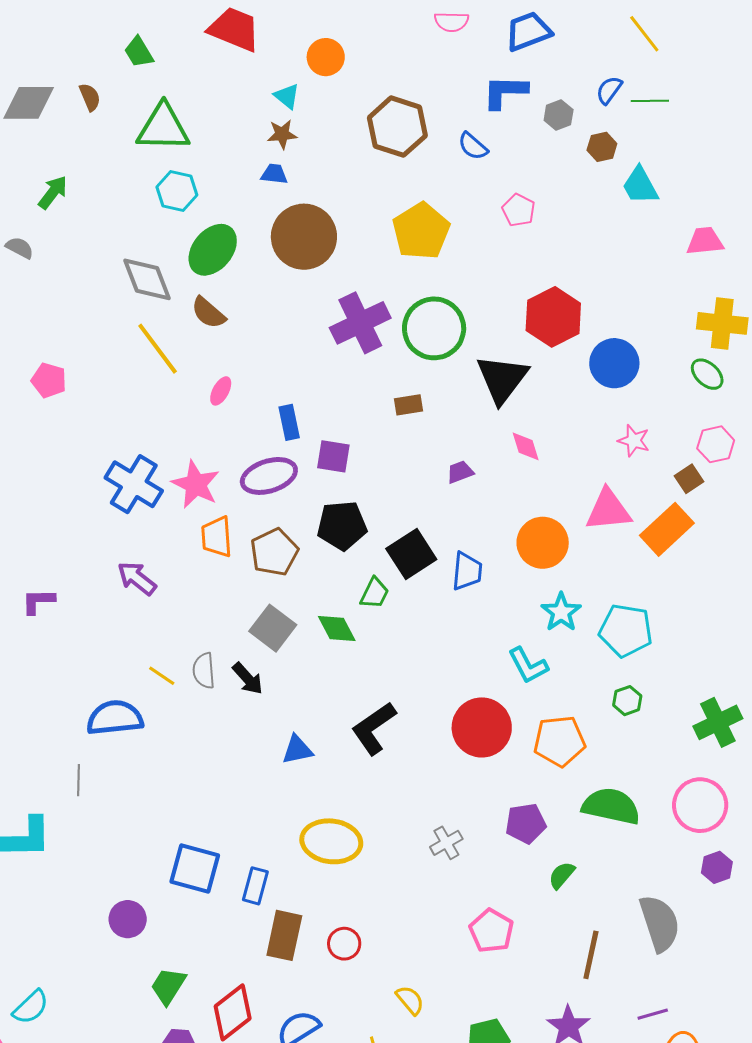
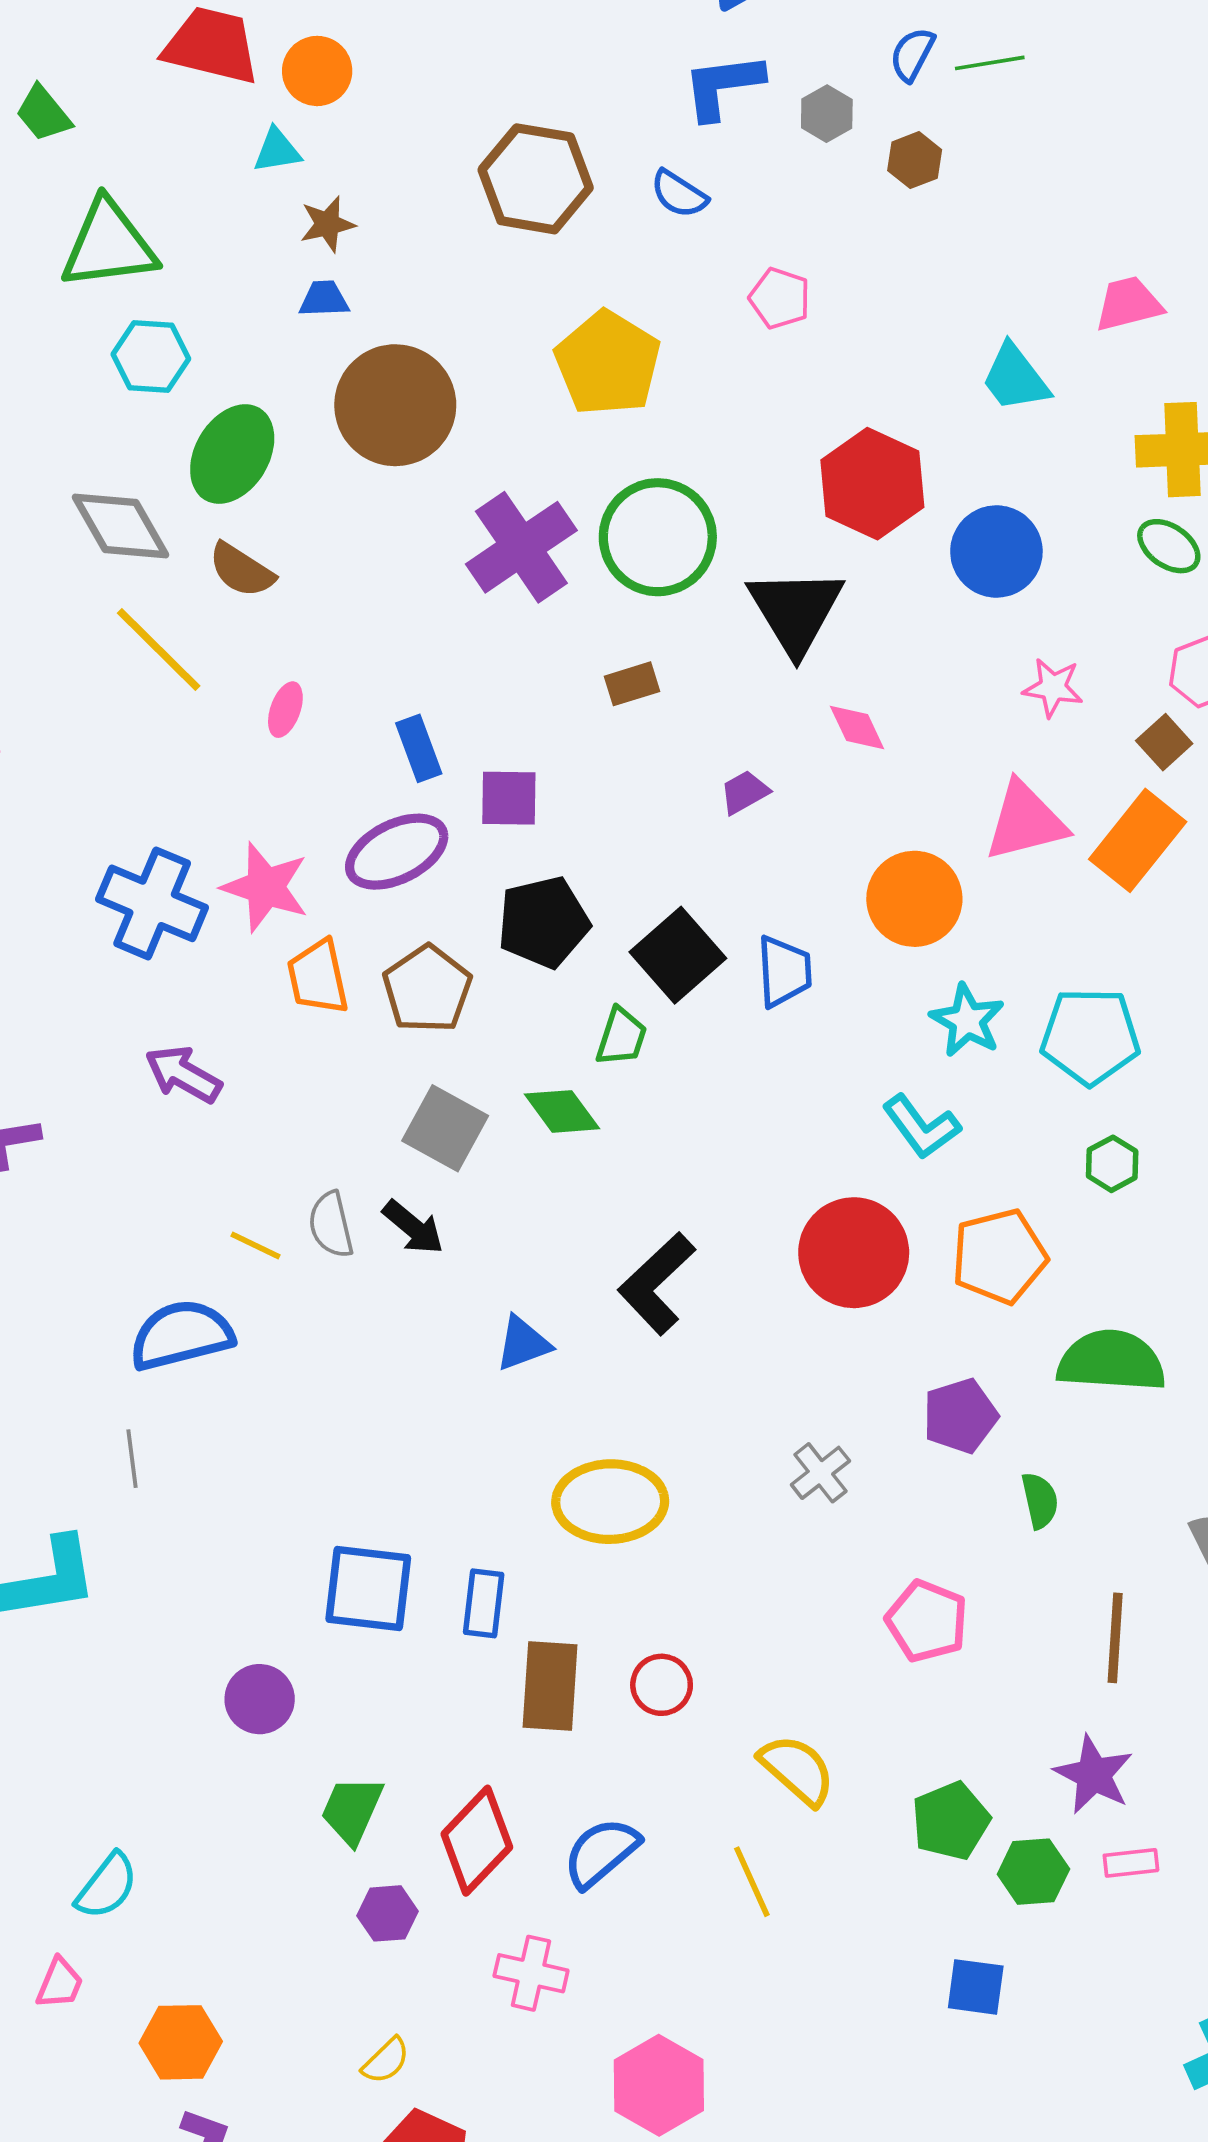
orange circle: (326, 57) -> (317, 71), moved
cyan triangle: (287, 96) -> (277, 151), moved, turned -40
cyan trapezoid: (640, 186) -> (1015, 378), moved
green semicircle: (562, 875) -> (1040, 1501), turned 136
yellow semicircle: (410, 1000) -> (797, 1770), size x1.4

